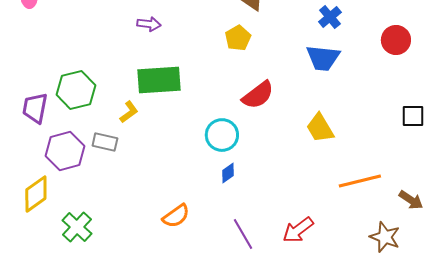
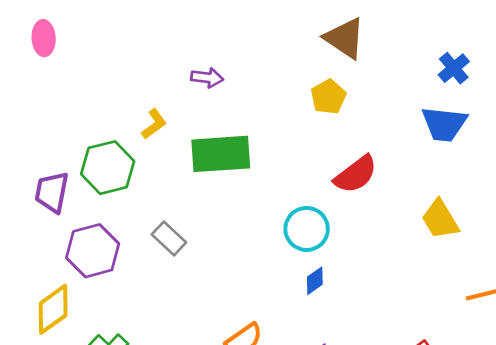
yellow L-shape: (129, 112) -> (154, 124), moved
gray rectangle: (105, 142) -> (169, 238), moved, turned 30

